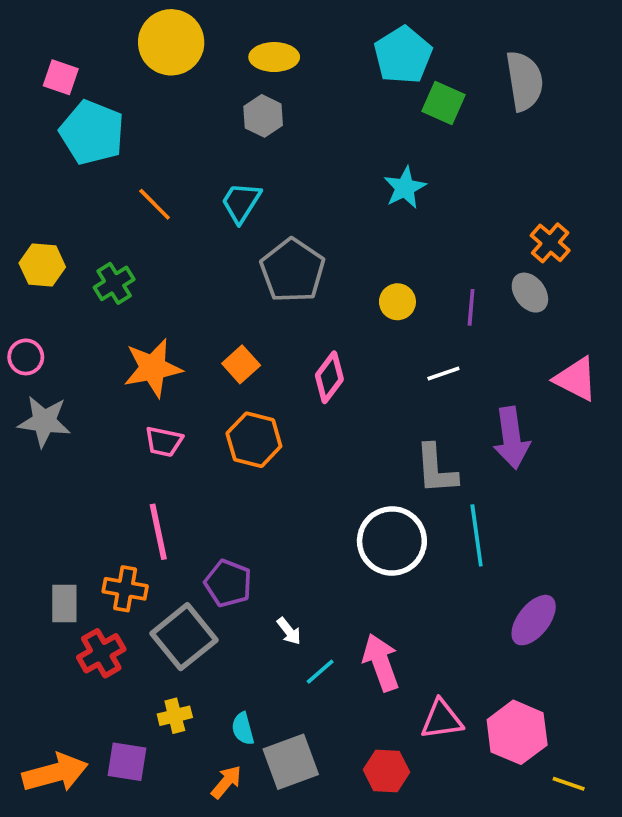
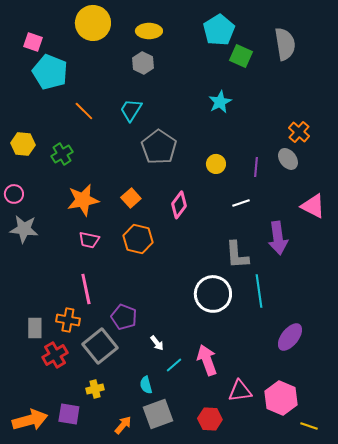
cyan semicircle: (243, 729) -> (146, 385), moved

